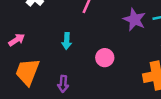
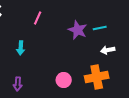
pink circle: (105, 58) -> (64, 80), moved

